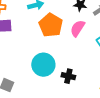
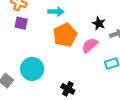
cyan circle: (43, 65) -> (32, 69), moved

